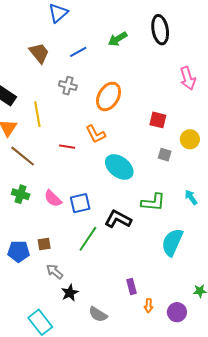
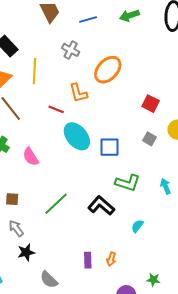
orange L-shape: (96, 134) -> (78, 93), moved
cyan ellipse: (119, 167) -> (77, 136), moved
blue square: (80, 203) -> (109, 147), moved
black L-shape: (118, 219) -> (101, 206), moved
cyan semicircle: (172, 242) -> (137, 226), size x0.5
orange arrow: (149, 306) -> (111, 259), moved

